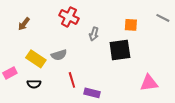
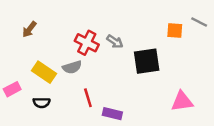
red cross: (69, 17) -> (87, 43), moved
orange square: (131, 25) -> (175, 31), moved
gray arrow: (94, 34) -> (115, 42), turned -72

